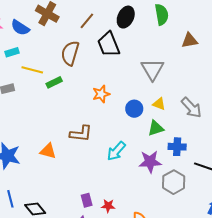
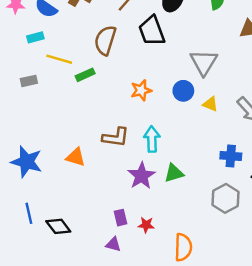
blue circle: (134, 109) -> (183, 91), moved
green triangle: (156, 128) -> (174, 173), moved
cyan arrow: (116, 151) -> (152, 139), moved, turned 135
purple star: (150, 162) -> (141, 176), moved, turned -30

